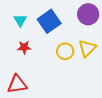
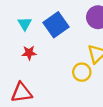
yellow circle: (65, 51) -> (82, 72), moved

